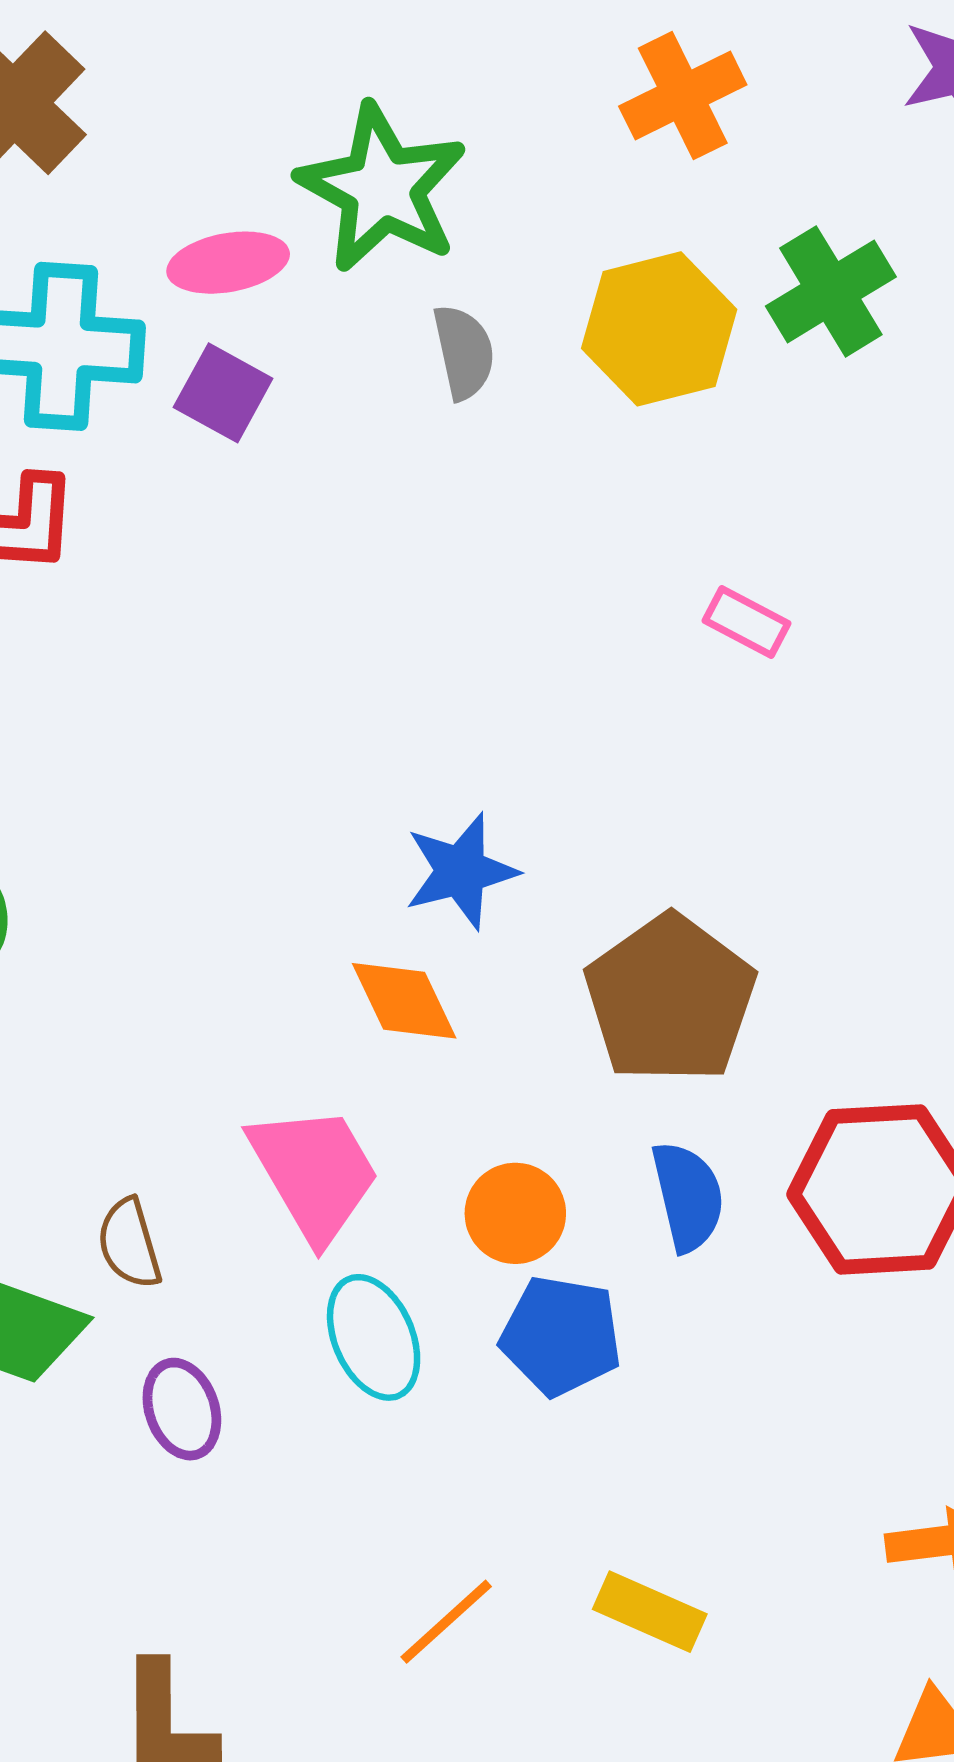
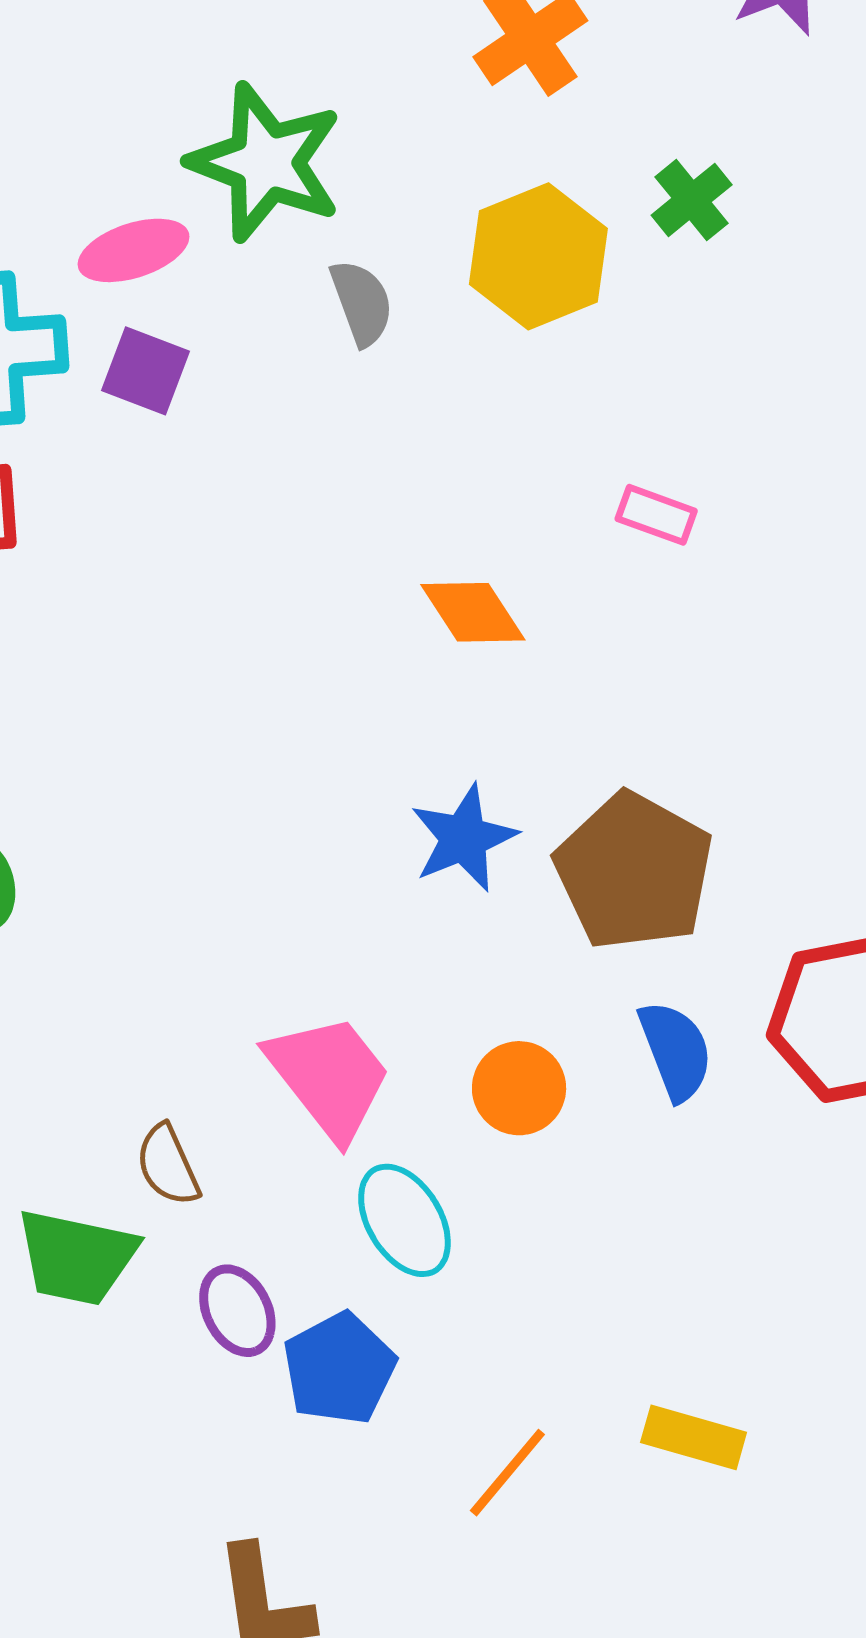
green cross: (831, 291) -> (692, 200), size x0.7
blue star: (461, 871) -> (464, 838), moved
orange diamond: (404, 1001) -> (473, 612), moved
blue pentagon: (561, 1336) -> (339, 1369), moved, turned -30

